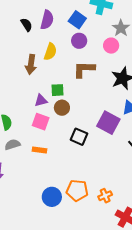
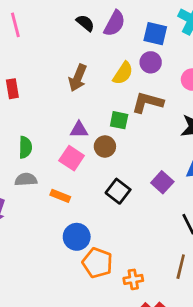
blue square: (77, 20) -> (155, 34), turned -36
black semicircle: (27, 25) -> (85, 23), turned -32
yellow semicircle: (50, 52) -> (123, 73), moved
green square: (58, 90) -> (119, 120), moved
purple square: (108, 123) -> (162, 182), size x0.7
blue circle: (52, 197) -> (77, 237), moved

